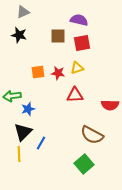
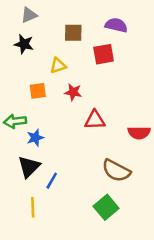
purple semicircle: (79, 20) -> (116, 25), moved
brown square: (58, 36) -> (73, 33), moved
yellow triangle: (77, 68) -> (58, 66), moved
orange square: (38, 72) -> (38, 91), moved
yellow line: (19, 154) -> (33, 207), moved

